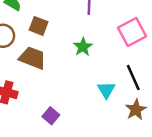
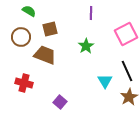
brown square: (39, 26) -> (50, 29), turned -35

